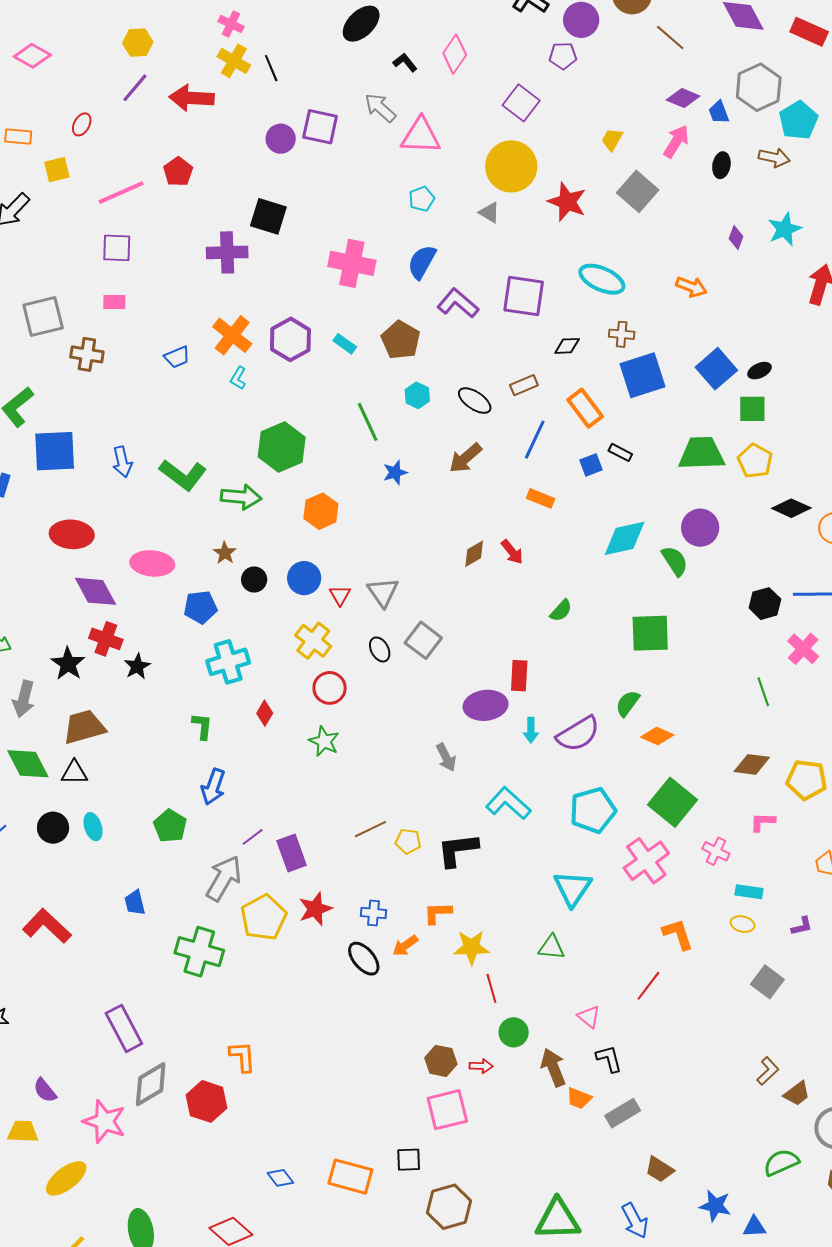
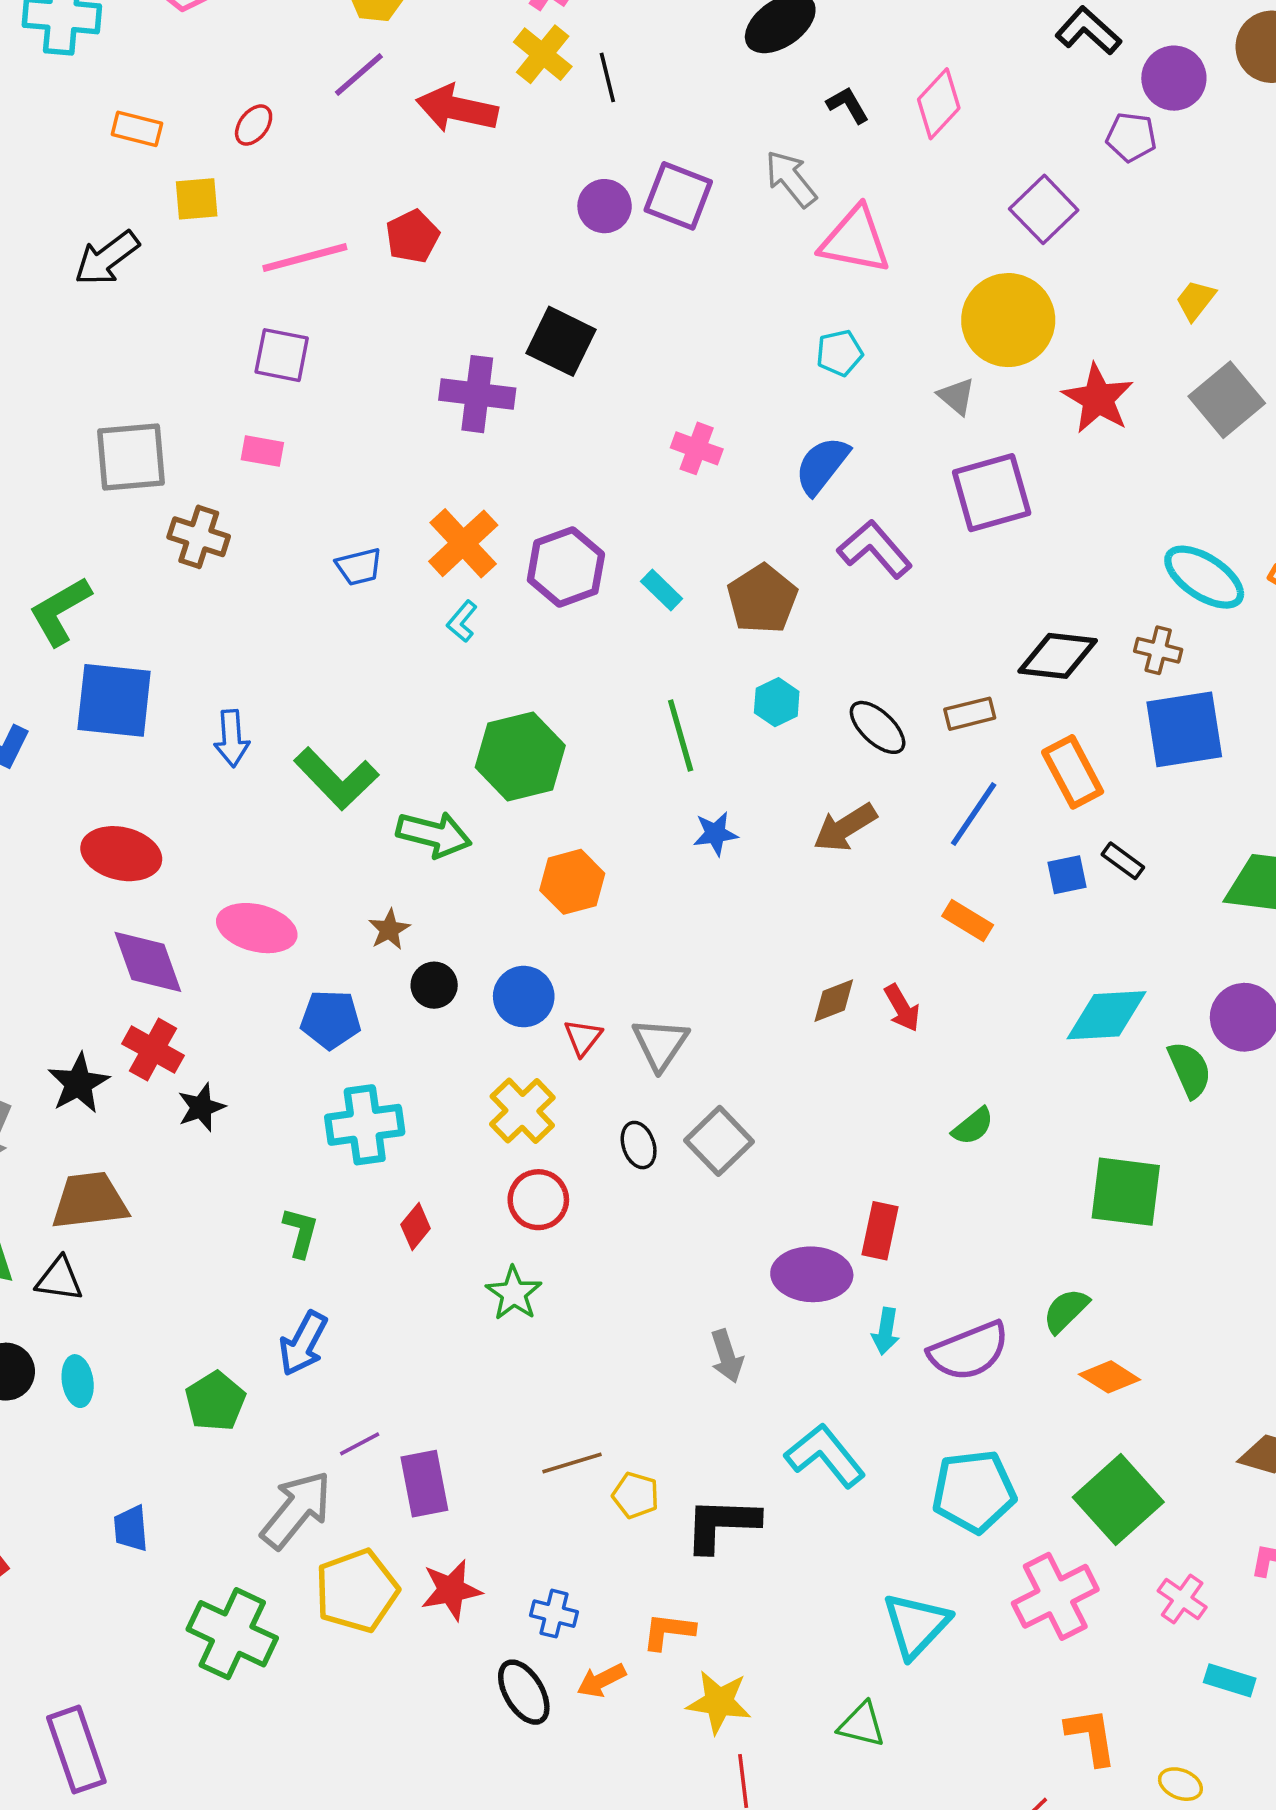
pink cross: (352, 263) -> (697, 448), size x0.6
cyan ellipse: (602, 279) -> (1204, 577), moved
purple square: (524, 296) -> (992, 493), moved, turned -33
black diamond: (567, 346) -> (1058, 656), size x1.6
yellow ellipse: (743, 924) -> (1180, 1784), moved

